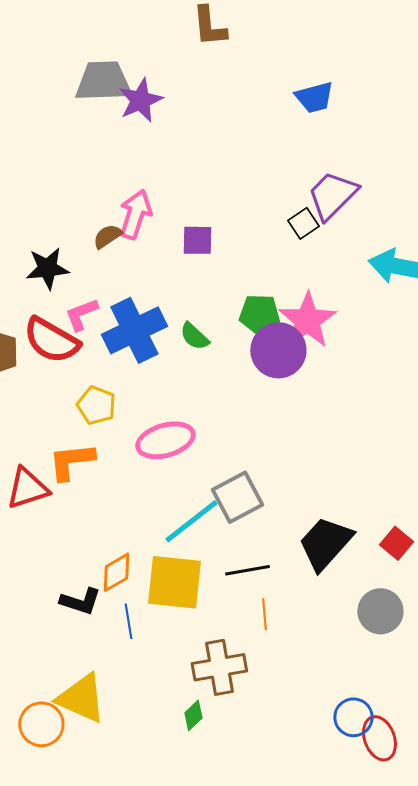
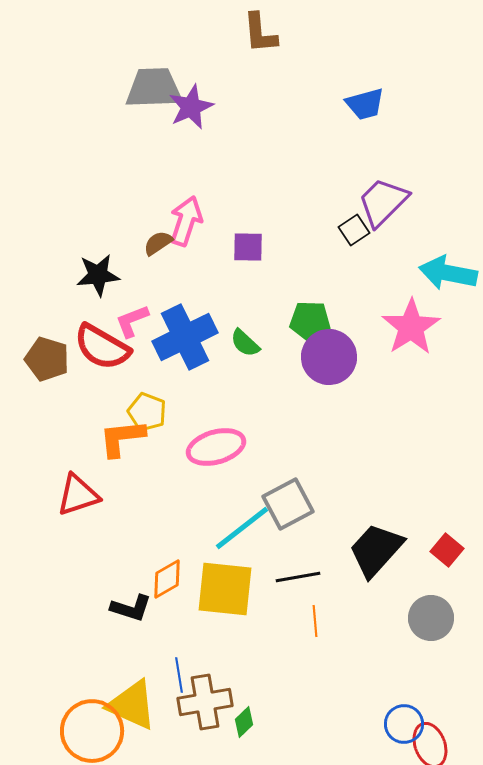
pink star: (307, 320) -> (411, 327), moved
orange L-shape: (71, 461) -> (122, 438), moved
blue line: (128, 621) -> (179, 675), moved
brown cross: (219, 667) -> (205, 702), moved
orange circle: (41, 724) -> (92, 731), size x1.4

